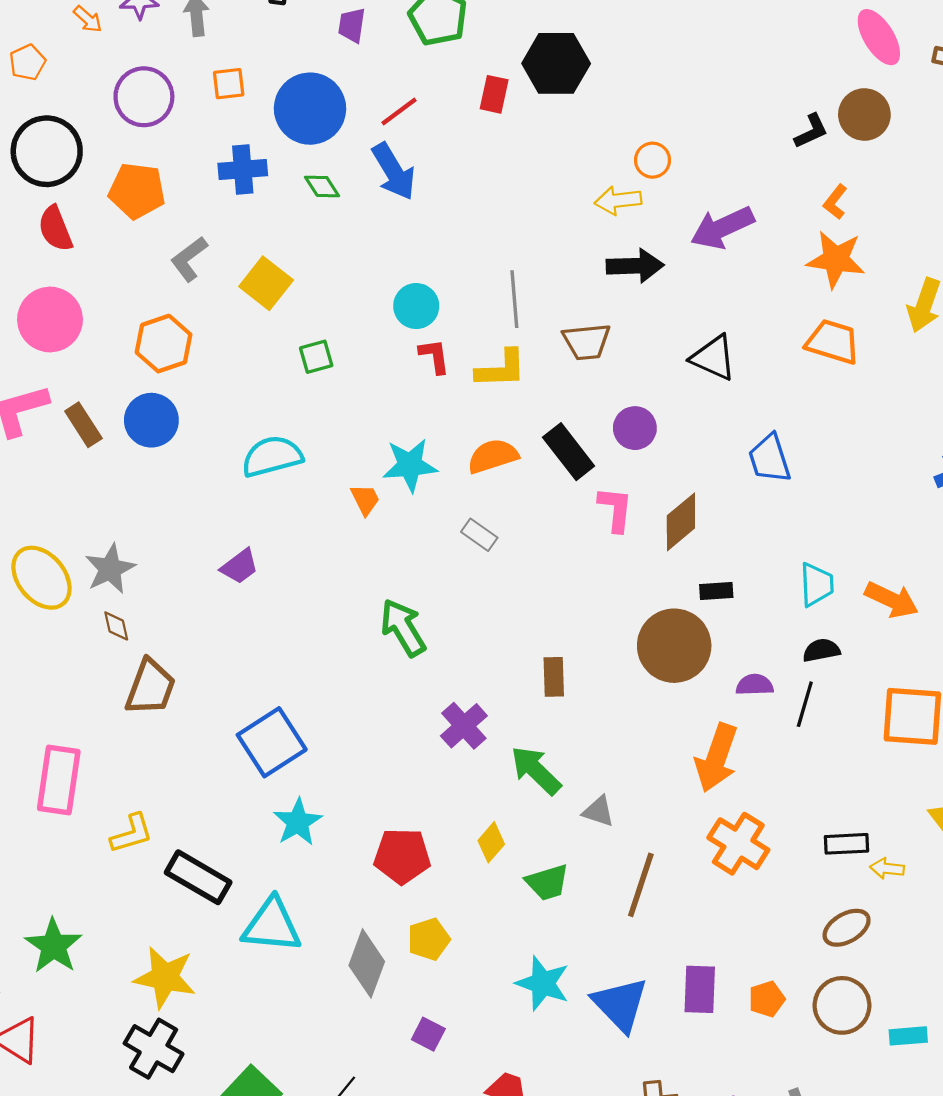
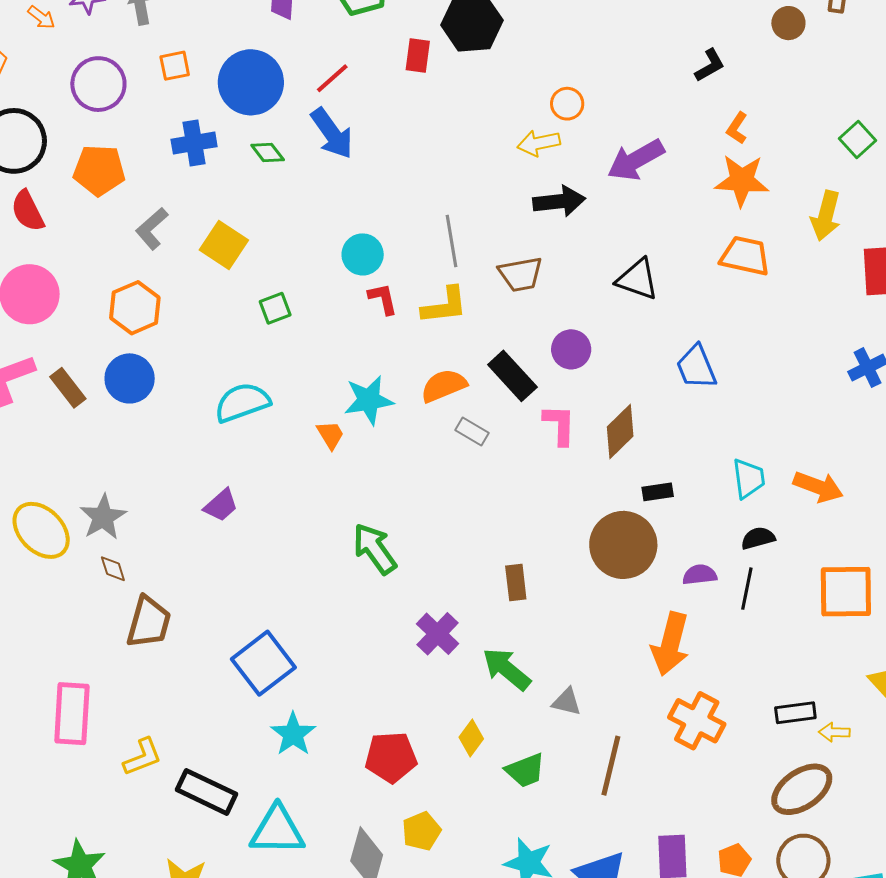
brown circle: (864, 115) -> (788, 23), moved, size x0.7
gray rectangle: (479, 535) -> (472, 431), moved
brown ellipse: (847, 928) -> (802, 789), size x1.4

